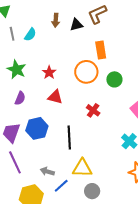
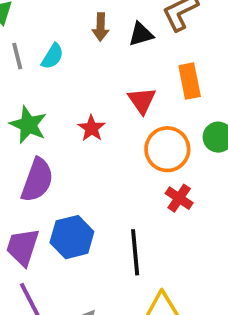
orange circle: (86, 72) -> (167, 149), moved
red triangle: (55, 97) -> (142, 101), moved, turned 42
purple semicircle: (20, 98) -> (37, 180), size x1.6

